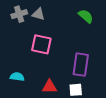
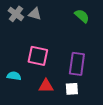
gray cross: (19, 14) -> (16, 14), turned -35
pink square: (41, 44) -> (38, 56), moved

